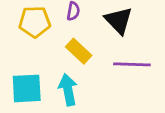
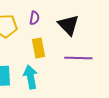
yellow rectangle: (79, 51) -> (38, 48), turned 36

